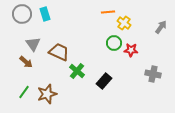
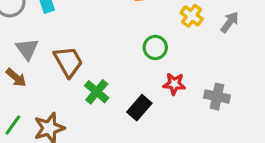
yellow cross: (124, 23) -> (192, 16), moved
red star: (131, 50) -> (174, 84), moved
brown trapezoid: (59, 52) -> (68, 62), turned 35

